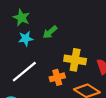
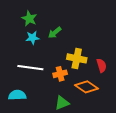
white line: (24, 72) -> (30, 68), turned 45

